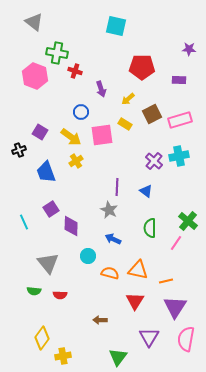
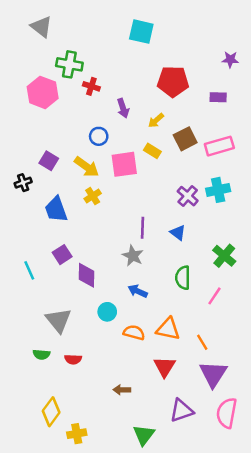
green cross: (188, 221) -> (224, 256), moved
orange line: (166, 281) -> (202, 342), turned 72
purple triangle: (149, 337) -> (182, 411), turned 40

